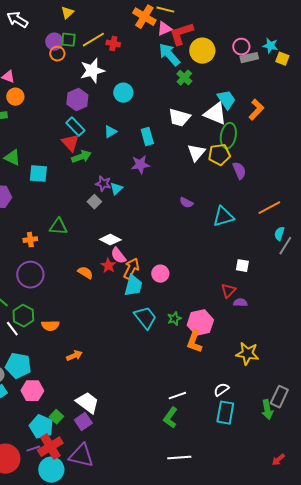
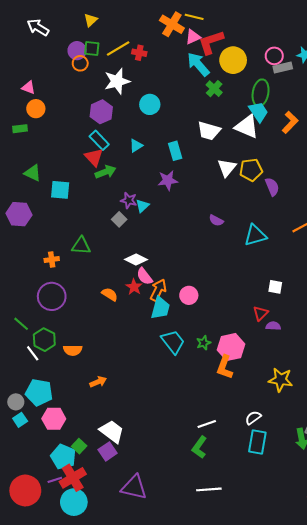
green ellipse: (228, 136) -> (261, 93), moved
purple triangle: (81, 456) -> (134, 487), moved

